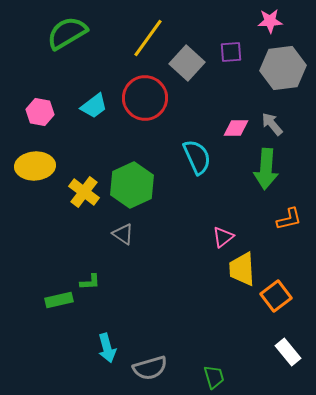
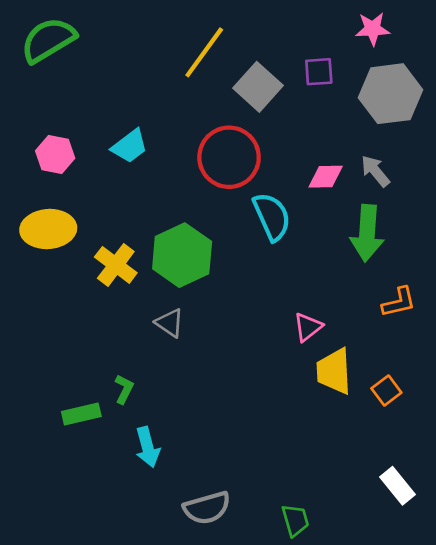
green semicircle: (67, 33) -> (48, 40), moved
red circle: (145, 98) -> (229, 157), moved
green L-shape: (90, 282) -> (124, 389), turned -60
orange square: (276, 296) -> (386, 391), moved, size x0.7
cyan arrow: (107, 348) -> (148, 447), moved

